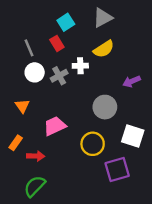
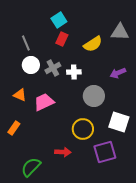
gray triangle: (103, 18) -> (120, 32), moved, turned 30
red rectangle: (57, 43) -> (62, 39), moved, turned 56
white cross: (80, 66) -> (74, 72), moved
orange triangle: (22, 106) -> (20, 95), turned -32
pink trapezoid: (55, 126) -> (44, 102), moved
red arrow: (36, 156) -> (63, 152), moved

